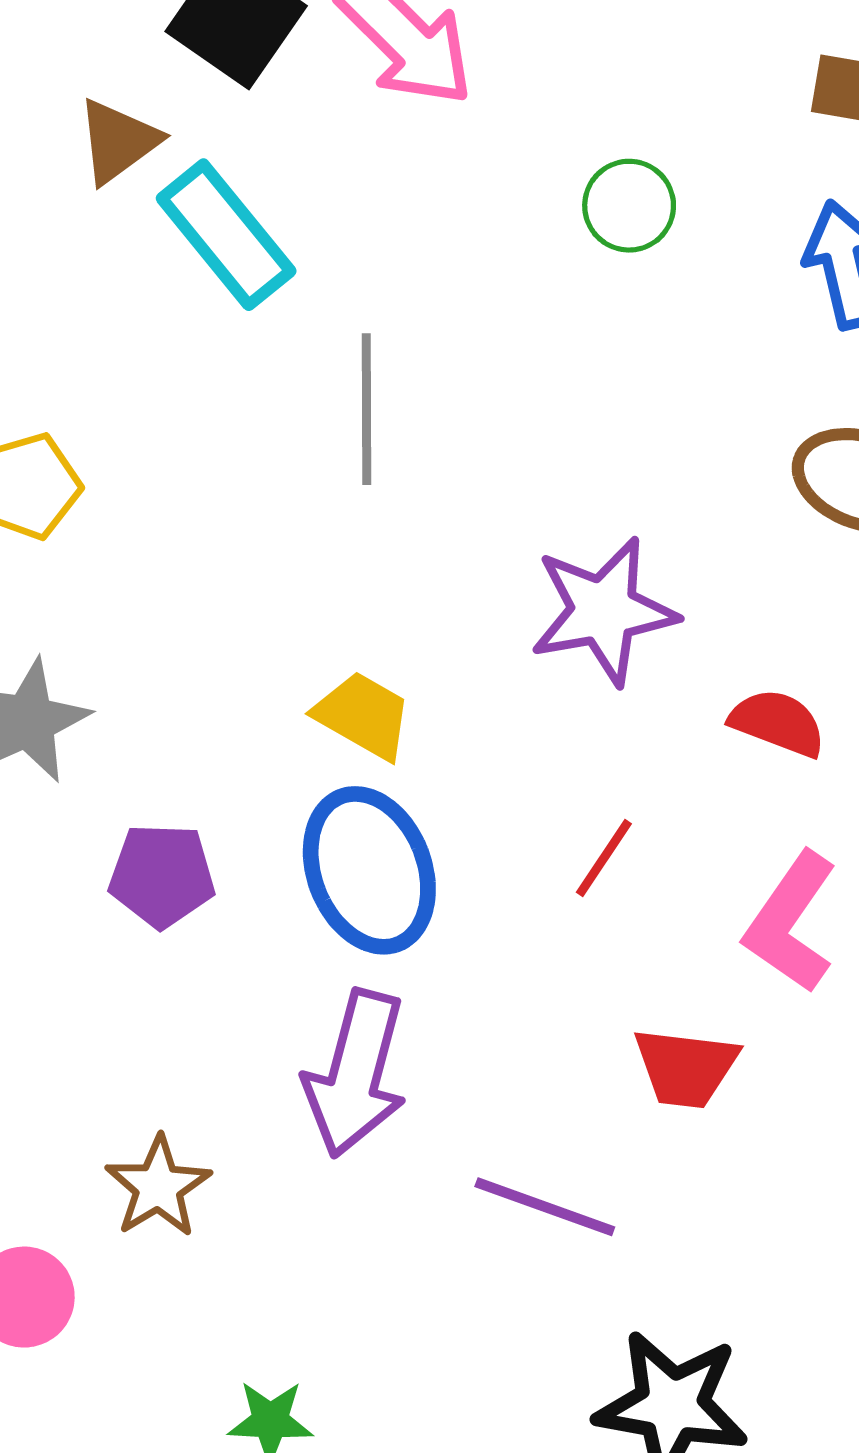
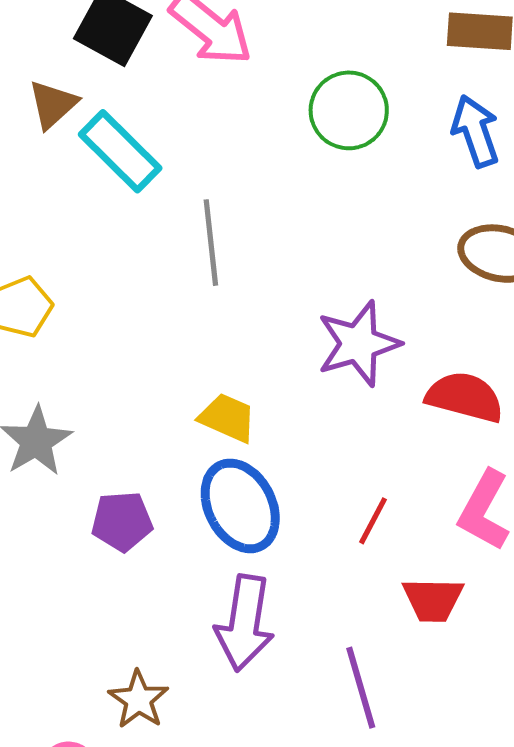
green circle: (629, 206) -> (349, 110), size x1.5
red semicircle: (778, 723) -> (465, 397), size x1.4
red line: (604, 858) -> (373, 521), moved
purple line: (545, 1207) -> (361, 688), turned 60

